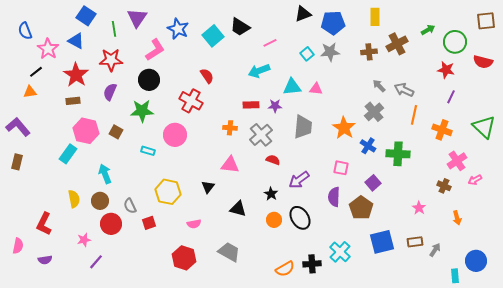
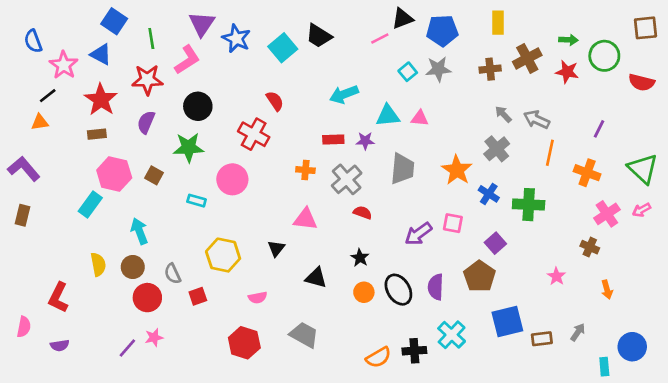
purple triangle: (137, 18) -> (202, 24), moved
green arrow: (428, 30) -> (568, 40), turned 32
pink line: (270, 43) -> (380, 39), moved
pink L-shape: (155, 50) -> (187, 60), moved
red star: (446, 70) -> (567, 72), moved
purple arrow: (299, 180) -> (418, 234), moved
pink arrow: (475, 180) -> (642, 210), moved
purple semicircle: (334, 197) -> (436, 287), moved
pink star: (84, 240) -> (154, 337), moved
brown rectangle: (415, 242) -> (542, 339), moved

